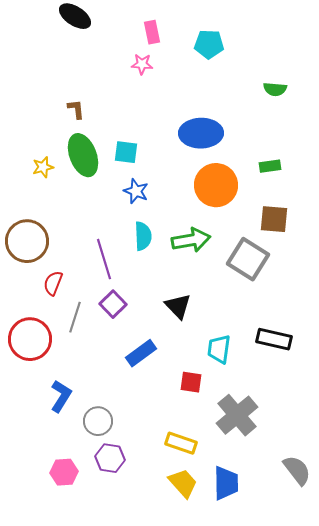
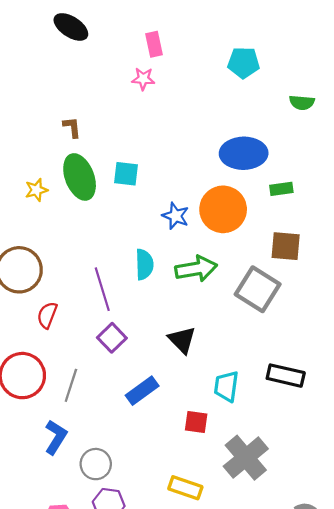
cyan pentagon: (209, 44) -> (244, 63), moved
green semicircle: (275, 89) -> (302, 103), moved
blue ellipse: (201, 133) -> (244, 153), moved
blue star: (136, 191) -> (176, 216), moved
gray line: (75, 317) -> (71, 385), moved

